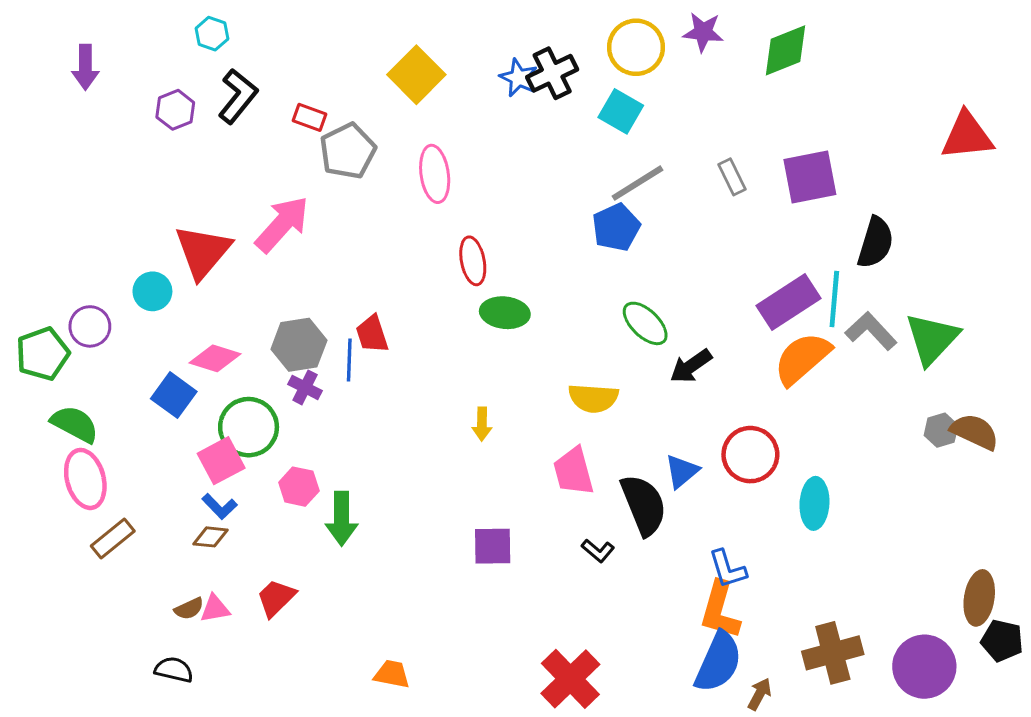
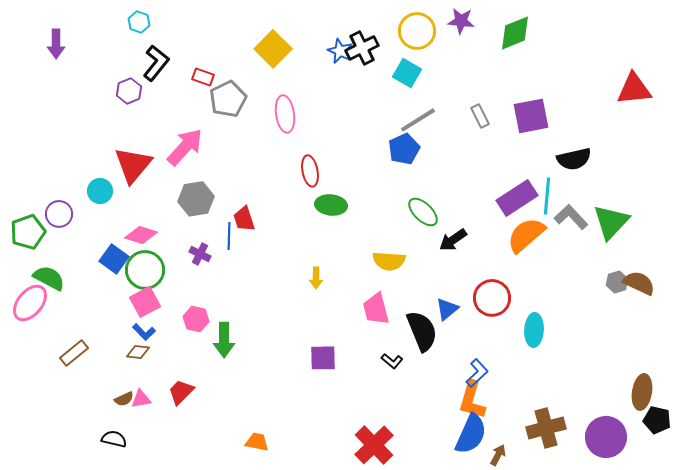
purple hexagon: (175, 110) -> (129, 91), moved
black semicircle: (875, 243) -> (574, 159), turned 60
gray hexagon: (299, 345) -> (196, 199), moved
green circle: (249, 427) -> (145, 270), moved
pink ellipse: (85, 479) -> (30, 303), moved, turned 54
blue L-shape: (728, 569) -> (477, 373), turned -116

